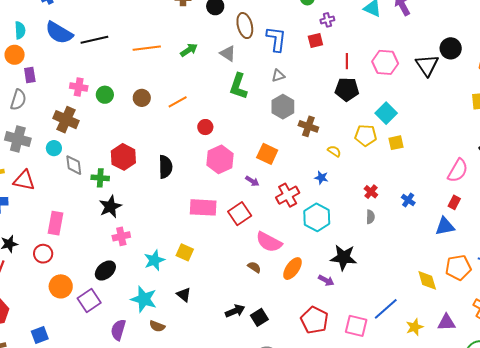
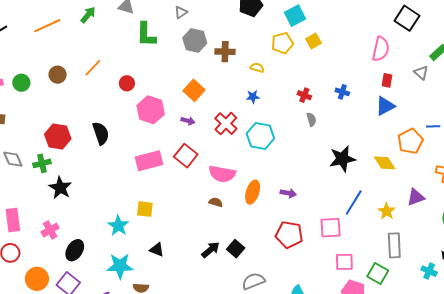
cyan square: (386, 113) -> (295, 16), turned 35
orange square: (267, 154) -> (194, 90), turned 35
pink cross: (121, 236) -> (50, 230), moved
black star: (344, 258) -> (342, 159), moved

